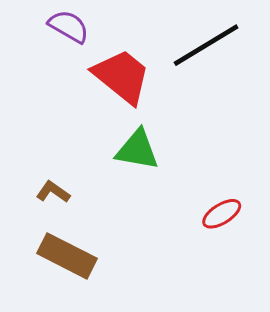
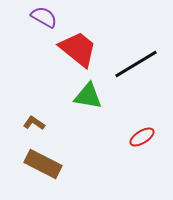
black line: (206, 45) -> (136, 64), moved

